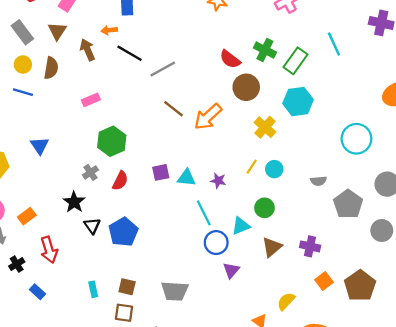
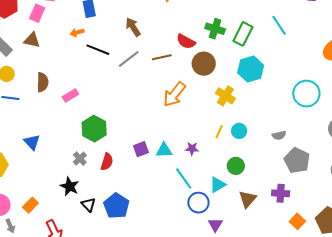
brown triangle: (57, 31) -> (32, 40), turned -42
cyan line: (334, 44) -> (279, 25), moved
brown arrow: (88, 50) -> (133, 27), moved
brown semicircle: (51, 68) -> (43, 82), moved
brown line: (174, 109) -> (162, 57), moved, turned -42
gray pentagon: (348, 204) -> (297, 160), moved

